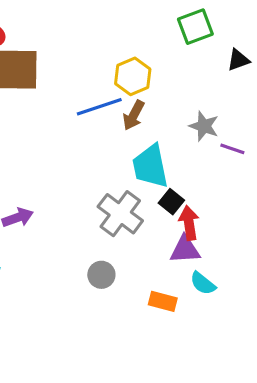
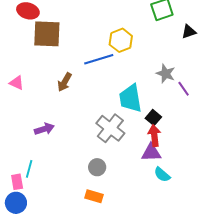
brown arrow: (134, 115) -> (65, 82), moved
purple line: (232, 149) -> (184, 89), turned 35
black square: (171, 202) -> (153, 118), moved
orange rectangle: (163, 301) -> (94, 196), moved

